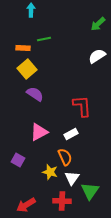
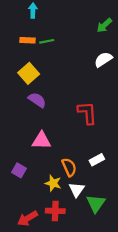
orange rectangle: (23, 48) -> (28, 40), moved
pink triangle: (39, 132) -> (41, 141), turned 30
white rectangle: (71, 134) -> (97, 160), moved
red cross: (62, 201) -> (55, 211), moved

